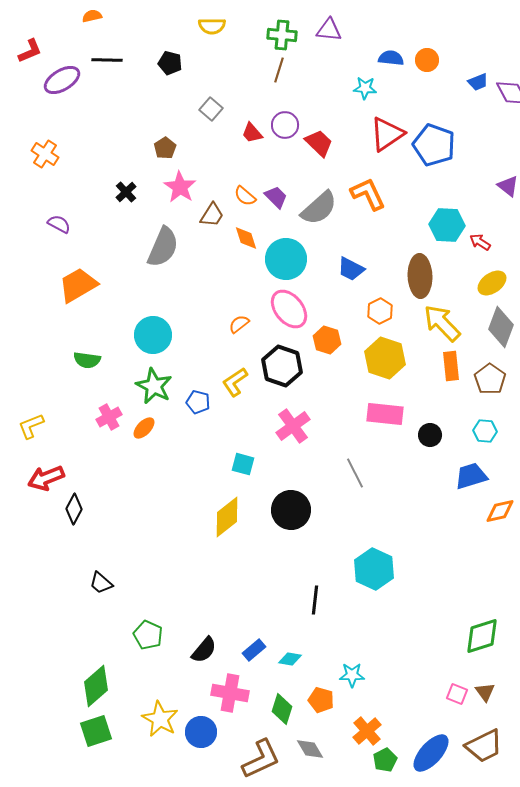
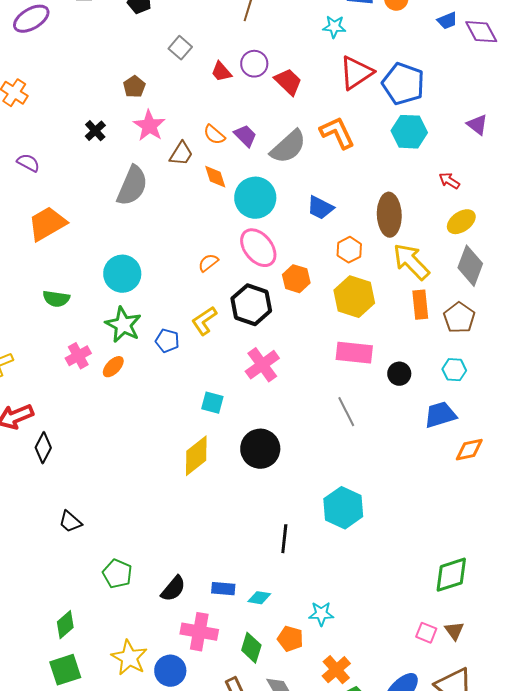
cyan hexagon: (447, 225) -> (409, 132), moved
gray line: (355, 473) -> (346, 412), moved
blue rectangle: (254, 650) -> (223, 589), turned 45
green diamond: (96, 686) -> (65, 625), size x0.7

